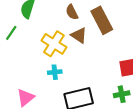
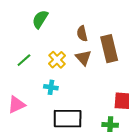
green line: (11, 33) -> (24, 60), moved
yellow cross: (54, 44) -> (57, 60), size x0.7

